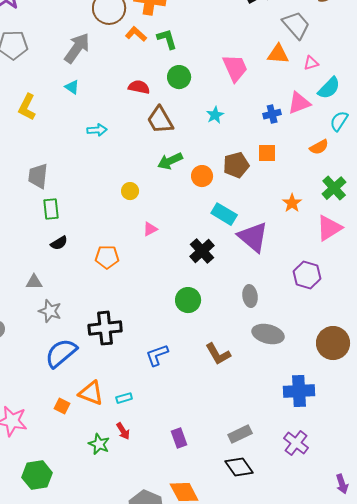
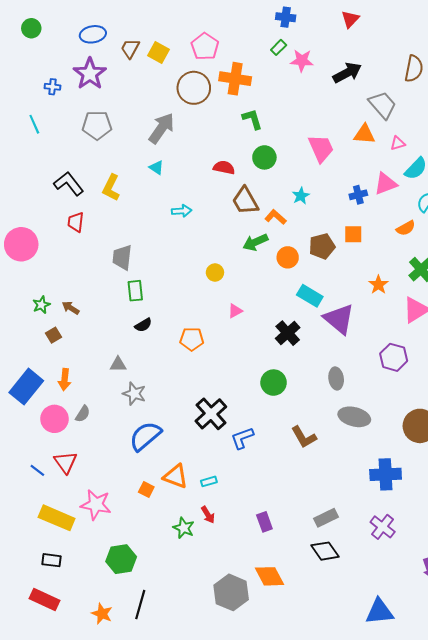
orange L-shape: (136, 34) -> (276, 217), moved
black cross: (105, 328) -> (211, 414), moved, turned -36

